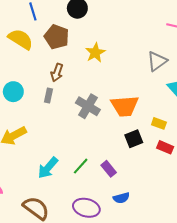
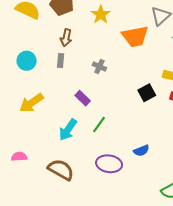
gray cross: (88, 106) -> (99, 67), size x0.6
orange trapezoid: (125, 106) -> (135, 36), moved
purple rectangle: (109, 169) -> (83, 98), moved

